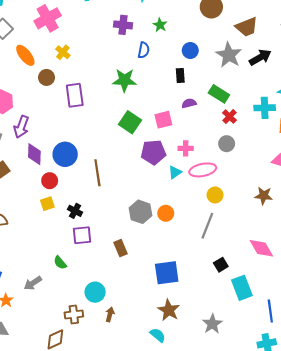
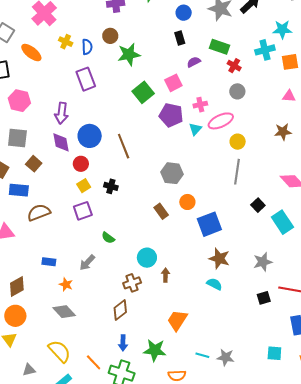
blue semicircle: (144, 50) -> (87, 47), moved
brown circle: (47, 77) -> (110, 36), moved
green square: (130, 122) -> (143, 92), turned 30
purple arrow: (21, 127) -> (62, 113), moved
purple pentagon: (153, 152) -> (171, 115), turned 30
orange circle: (166, 213) -> (187, 202), moved
purple square: (82, 235) -> (83, 211), moved
gray star: (212, 324) -> (263, 262), turned 30

